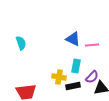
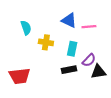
cyan semicircle: (21, 43) -> (26, 28), moved
yellow cross: (59, 77) -> (46, 42), moved

